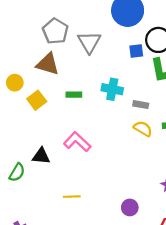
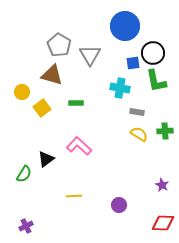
cyan cross: (112, 89) -> (120, 88), moved
black triangle: (41, 156) -> (46, 159), turned -42
purple circle: (130, 207) -> (119, 205), moved

